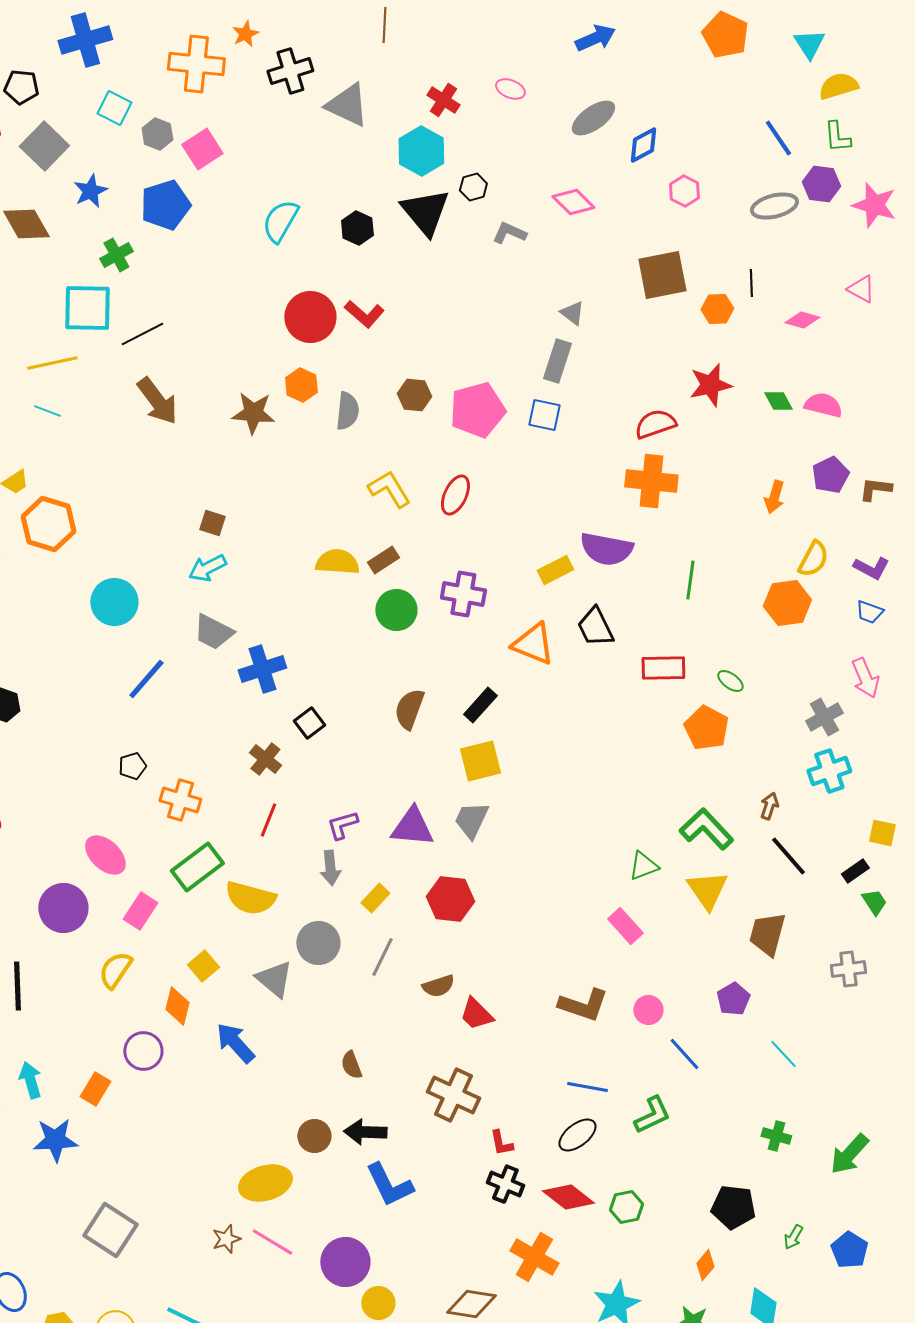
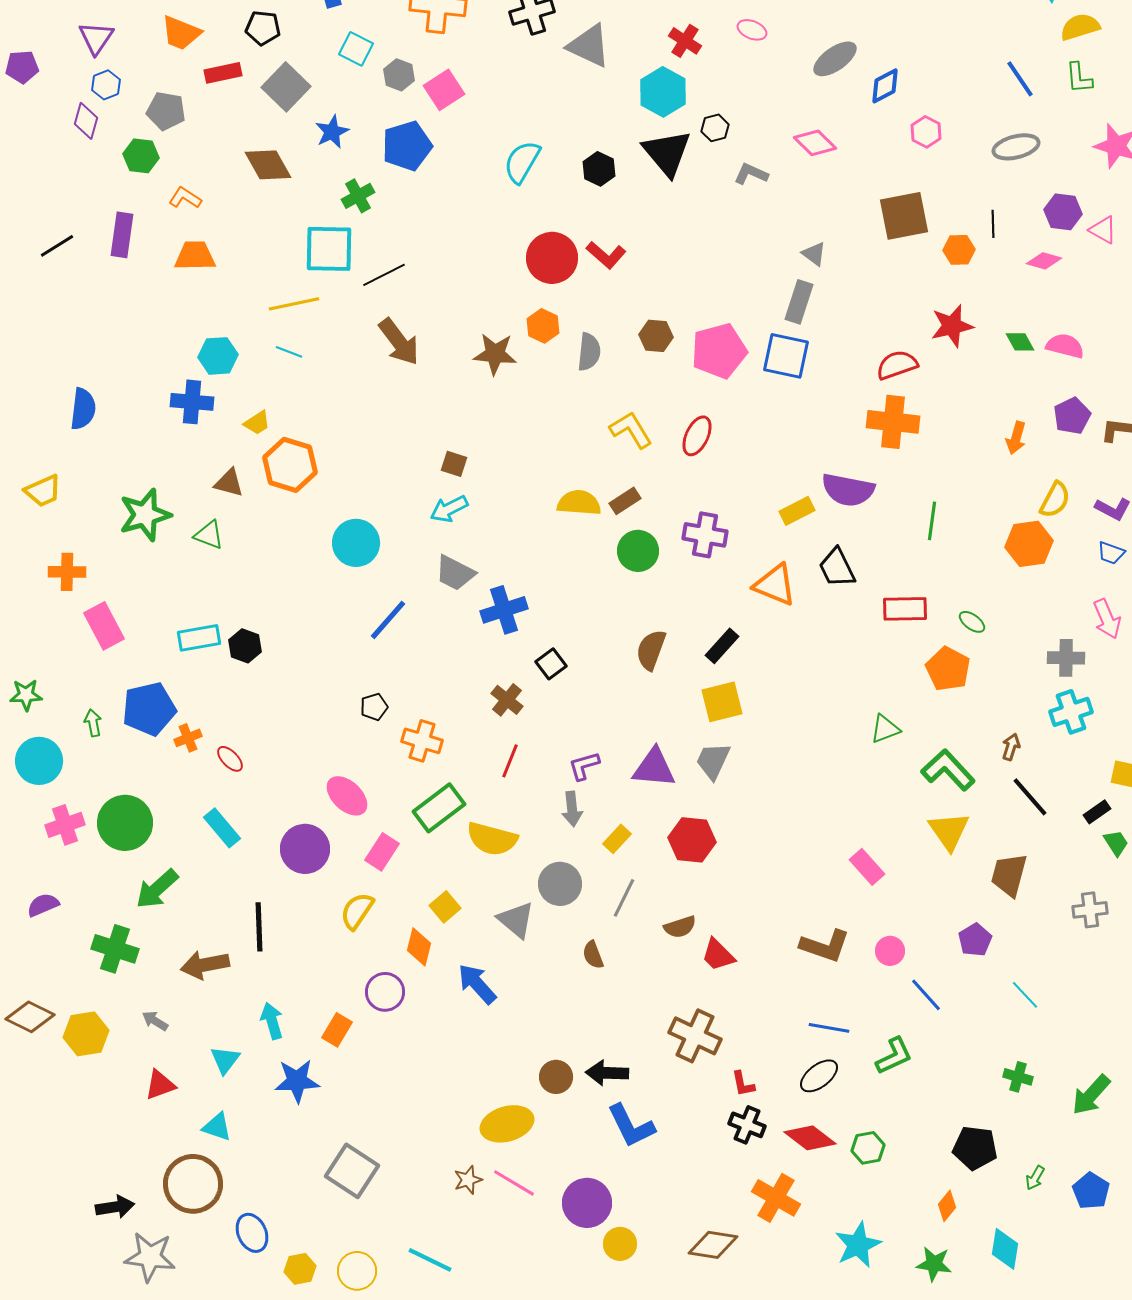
purple hexagon: (821, 184) -> (1063, 212), moved
blue square: (544, 415) -> (786, 356), size x1.4
gray cross: (824, 717) -> (1066, 658), turned 30
green triangle: (643, 866) -> (885, 729), moved
brown semicircle: (351, 1065) -> (593, 955), moved

